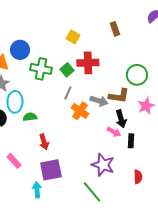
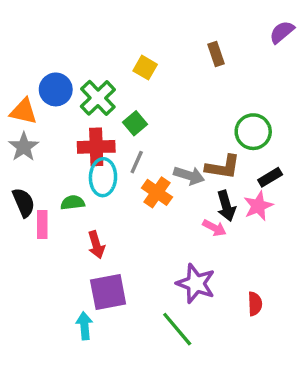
red cross: (88, 63) -> (96, 147), moved
green cross: (41, 69) -> (98, 98), moved, turned 35
cyan ellipse: (15, 102) -> (103, 177), moved
pink star: (146, 106) -> (258, 206), moved
black rectangle: (131, 141) -> (270, 177), moved, turned 56
pink rectangle: (14, 161) -> (42, 224), moved, turned 42

